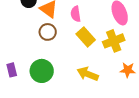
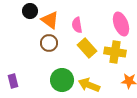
yellow cross: (114, 41) -> (115, 52), turned 30
green circle: (42, 71) -> (62, 80), moved

